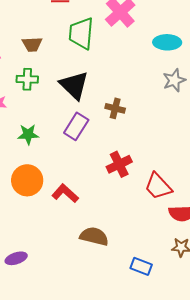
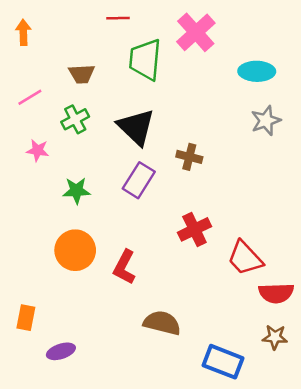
green cross: (27, 79) -> (75, 119), turned -30
red L-shape: (65, 193) -> (124, 267), turned -104
blue rectangle: (141, 266) -> (223, 362), size x1.4

